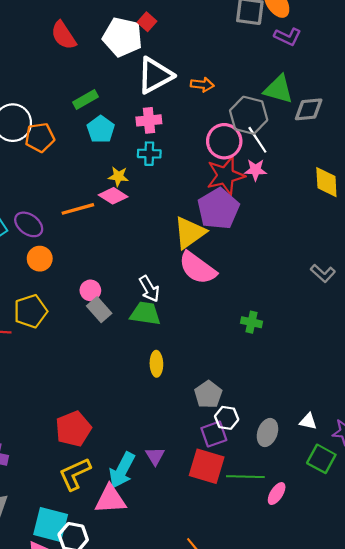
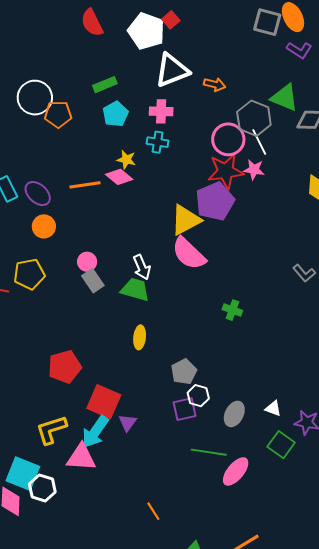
red pentagon: (73, 429) -> (65, 367), moved
red square: (207, 466) -> (104, 402), moved
pink ellipse: (277, 494) -> (236, 471), size x1.4

